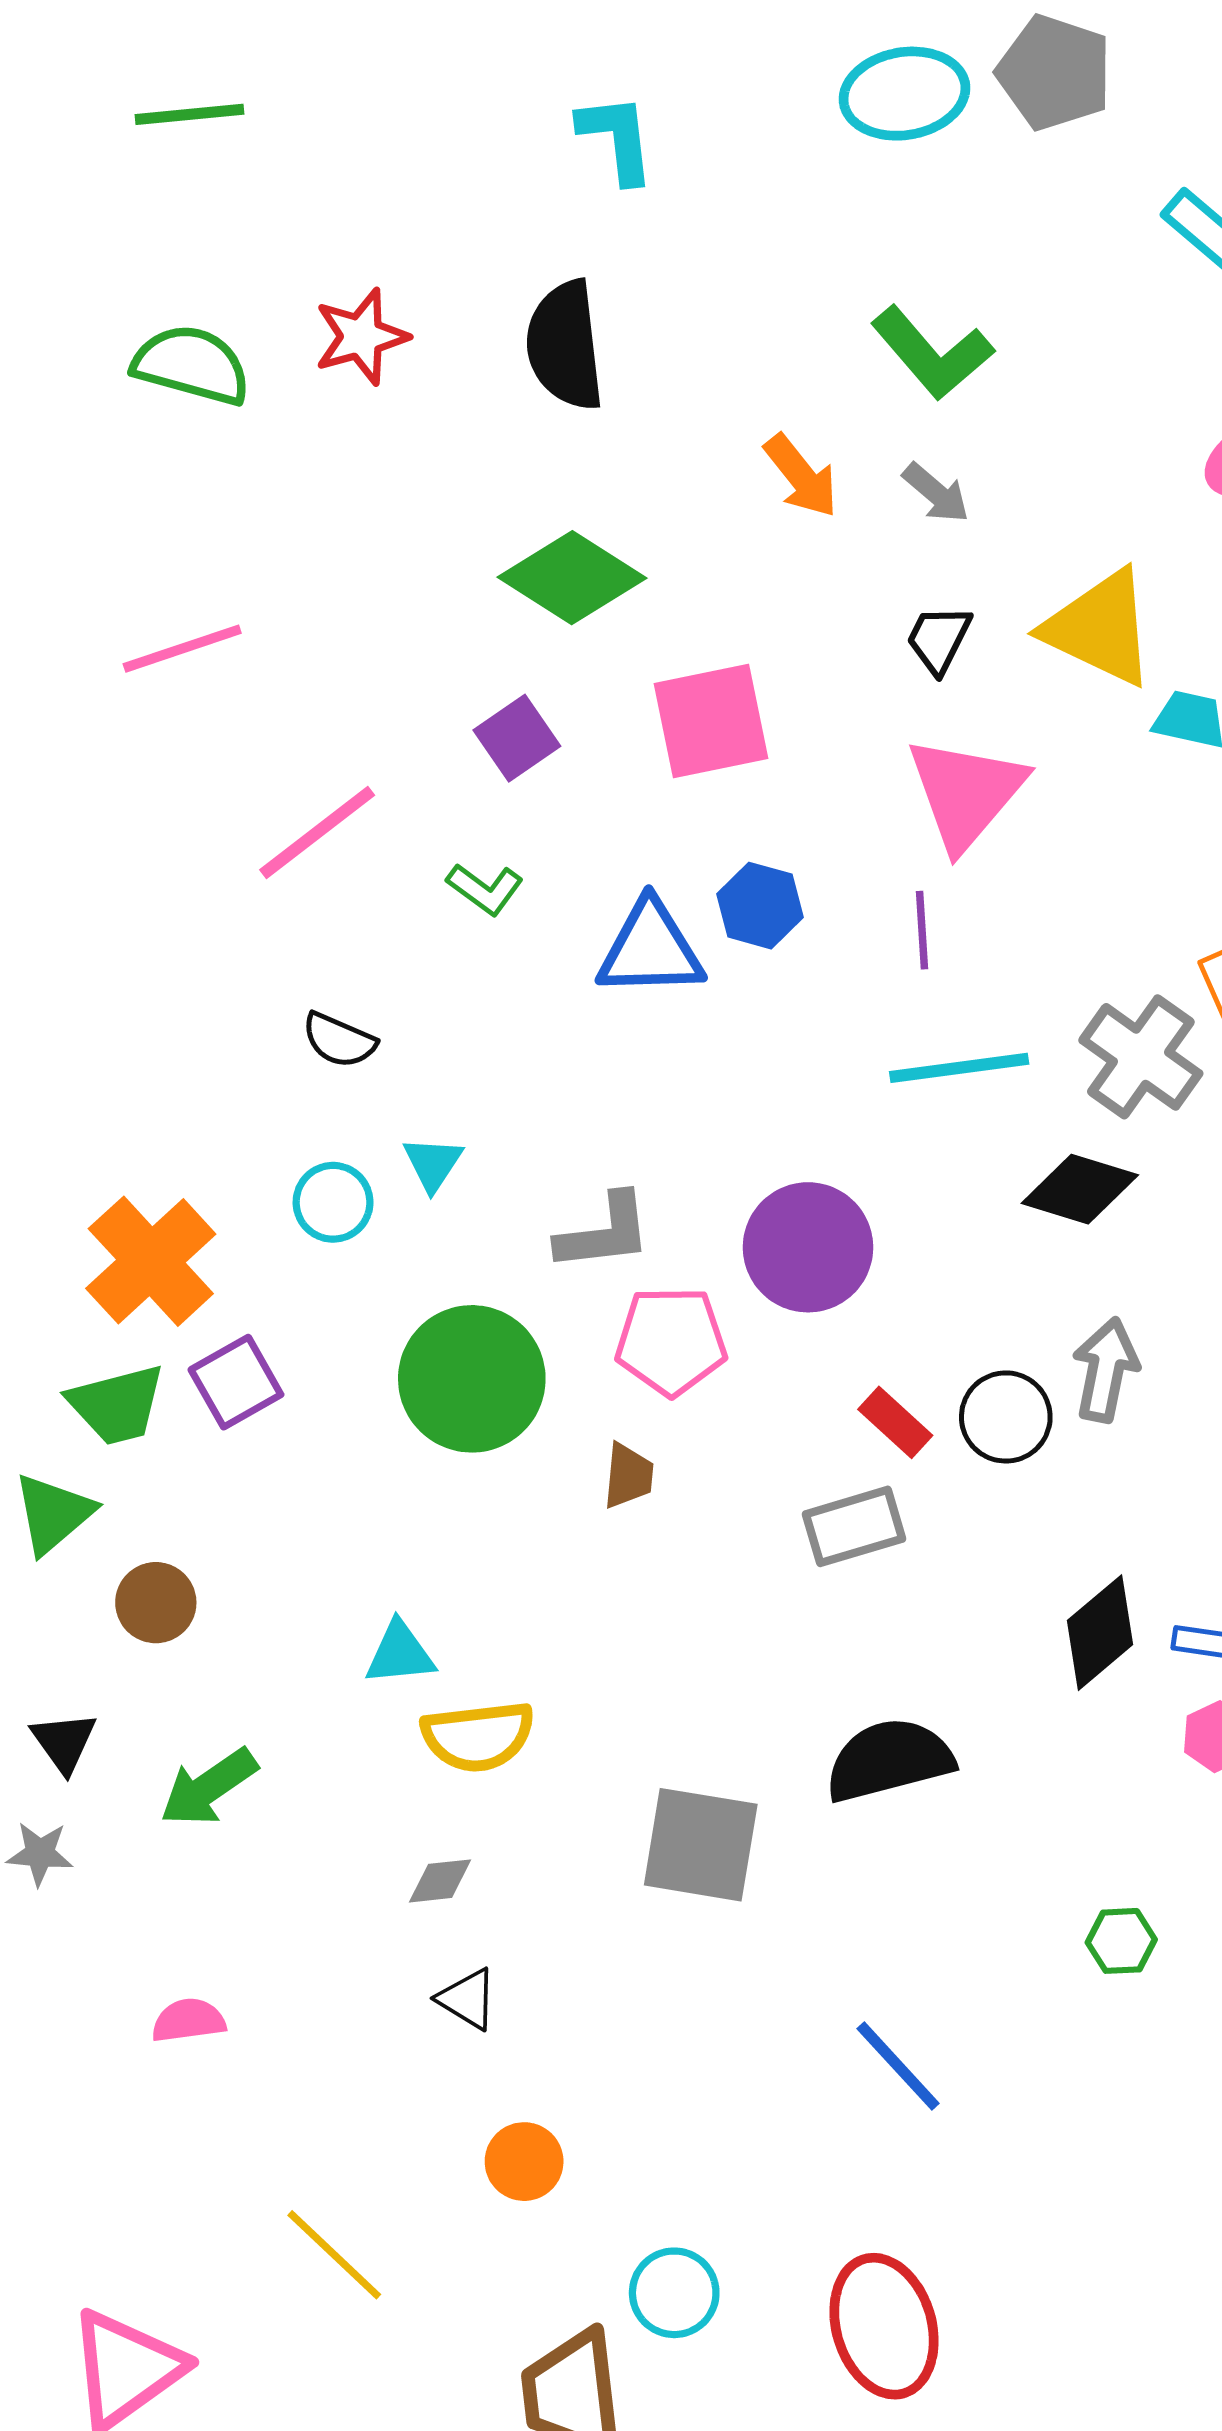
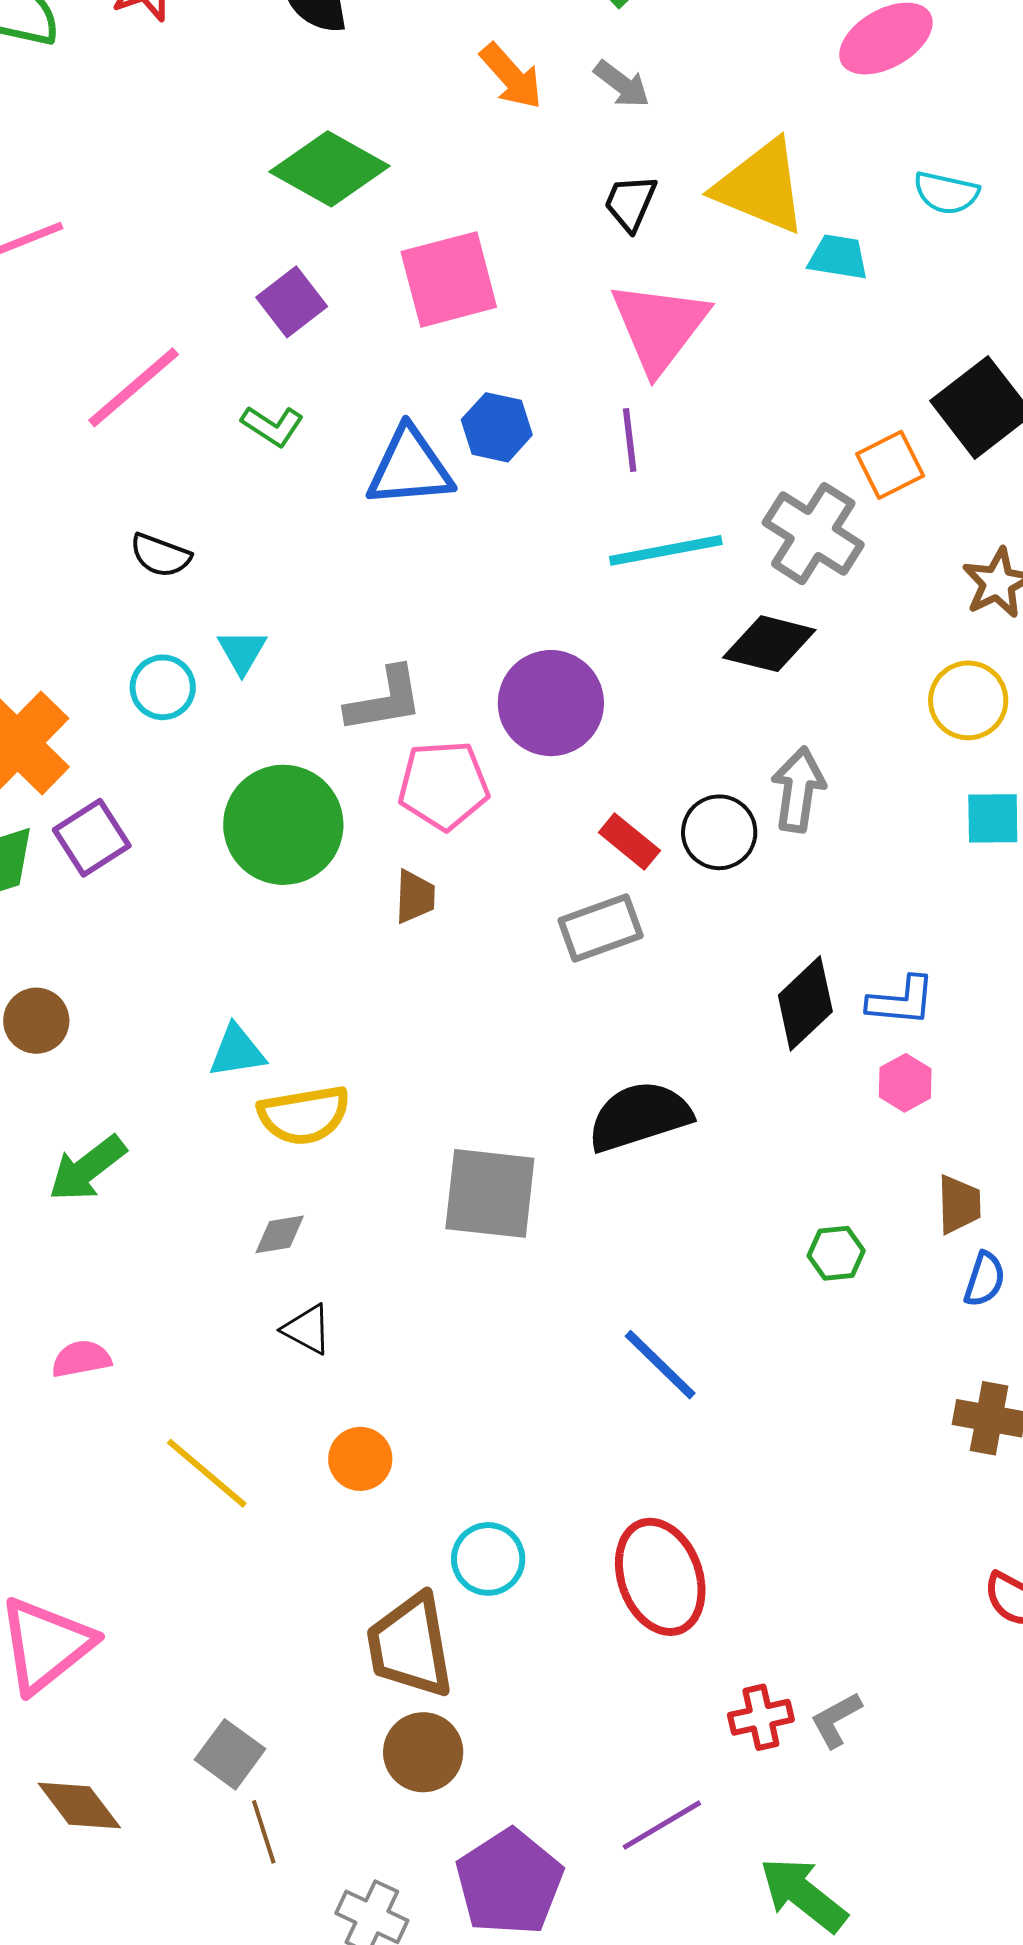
yellow line: (334, 2255) -> (207, 1473), moved

